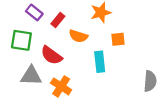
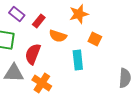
orange square: (118, 39) -> (95, 39), turned 32
red semicircle: (51, 55) -> (33, 54), turned 75

